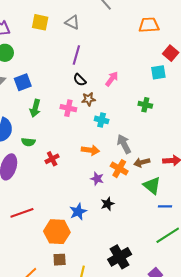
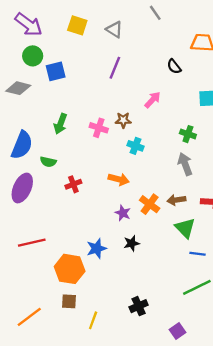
black semicircle: (80, 80) -> (174, 67), moved
blue square: (23, 82) -> (56, 71), moved
gray arrow: (124, 144) -> (185, 164), moved
black cross: (120, 257) -> (139, 306), size x0.7

